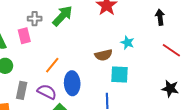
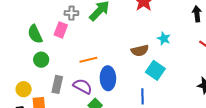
pink rectangle: (24, 36) -> (61, 30), turned 35
orange line: (52, 65) -> (88, 60), turned 36
cyan square: (120, 74) -> (155, 70), turned 30

